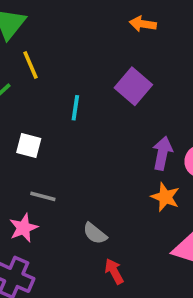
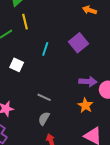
purple arrow: (162, 153) -> (88, 82), turned 72
gray line: (43, 196) -> (44, 97), moved
gray semicircle: (95, 233) -> (44, 119), turned 72

